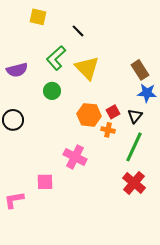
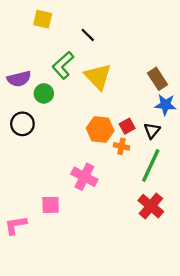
green circle: (52, 91) -> (44, 93), moved
black circle: (13, 120) -> (22, 124), moved

